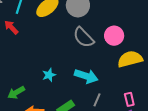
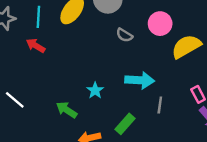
gray semicircle: (84, 37) -> (124, 35), size x0.6
green arrow: (16, 93) -> (67, 110), moved, turned 78

